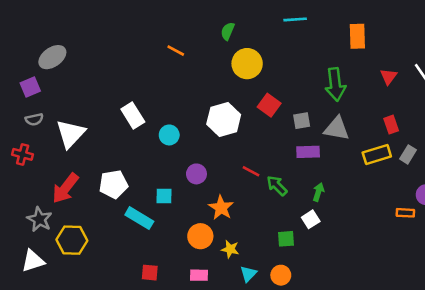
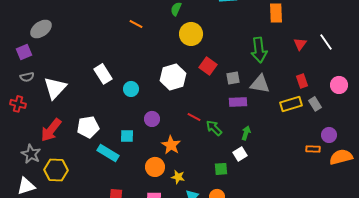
gray rectangle: (408, 154) -> (315, 104), turned -64

